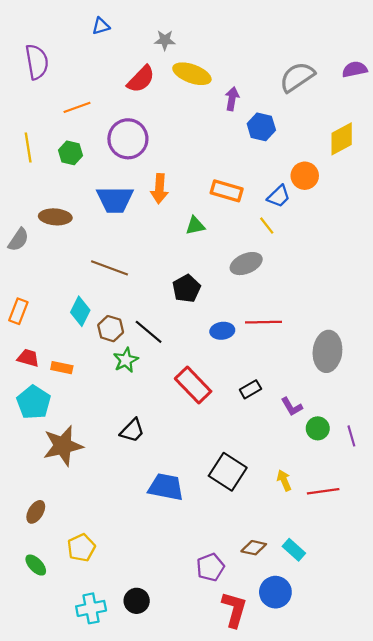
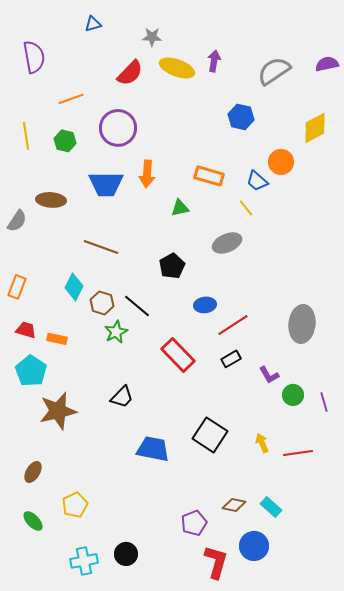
purple arrow: (232, 99) -> (214, 61), moved
blue trapezoid: (279, 196) -> (257, 181), turned 85
red line: (263, 322) -> (233, 325), moved, turned -32

